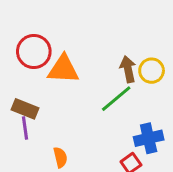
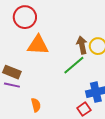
red circle: (34, 51) -> (25, 17), moved
purple line: (25, 128) -> (12, 85), turned -70

